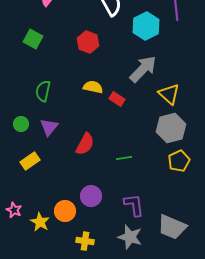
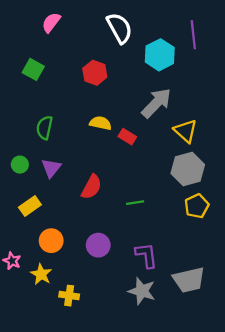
orange circle: (65, 211) -> (51, 241), moved
gray trapezoid: (172, 227) -> (189, 280), turned -36
yellow cross: (85, 241) -> (69, 296), moved

